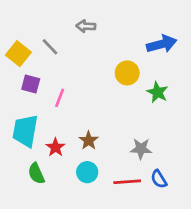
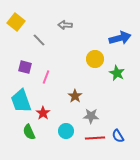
yellow square: (18, 54) -> (16, 22), moved
cyan trapezoid: (25, 131) -> (21, 101), turned -30
brown star: (89, 140) -> (75, 96), moved
gray star: (141, 149) -> (91, 116), moved

